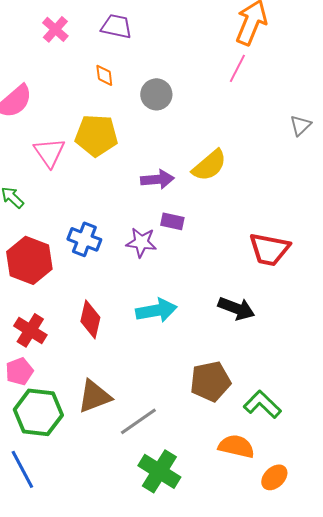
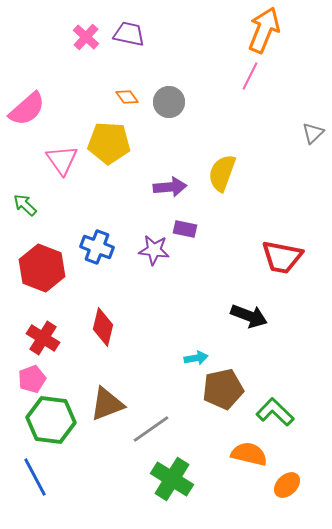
pink cross: (55, 29) -> (86, 37), moved
orange diamond: (104, 75) -> (127, 97), moved, turned -30
yellow semicircle: (209, 165) -> (222, 173), turned 150
cyan arrow: (156, 310) -> (196, 358), moved, size x0.6

